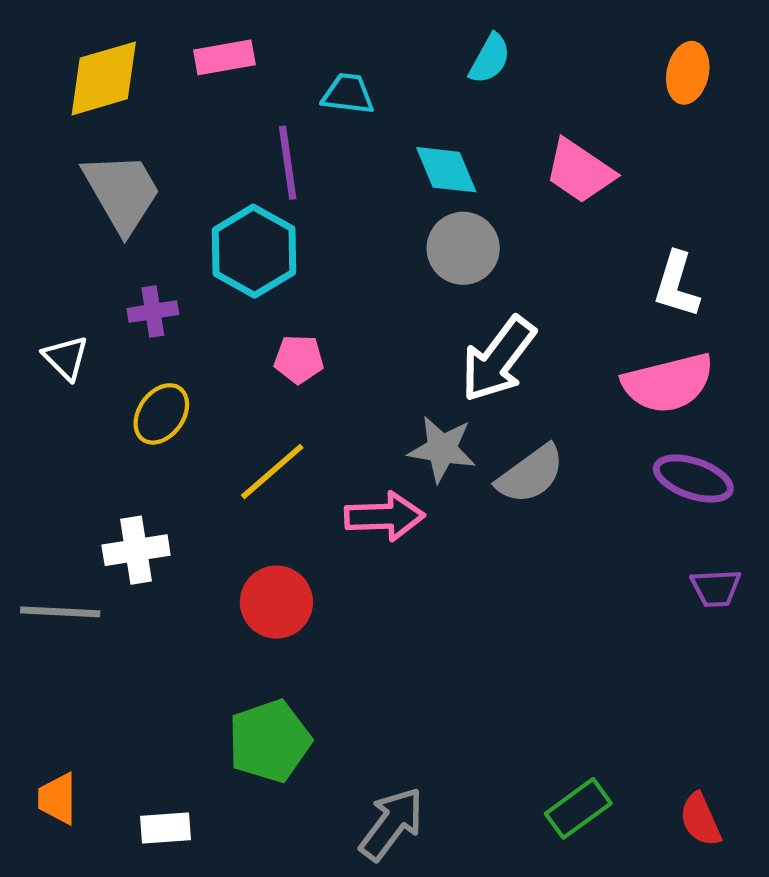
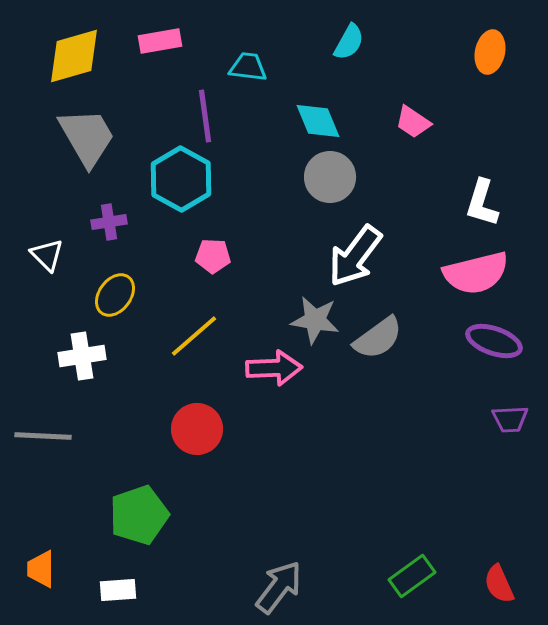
pink trapezoid: (580, 171) -> (413, 122), size x0.7
white cross: (136, 550) -> (82, 356), moved
green pentagon: (269, 741) -> (139, 515), moved

